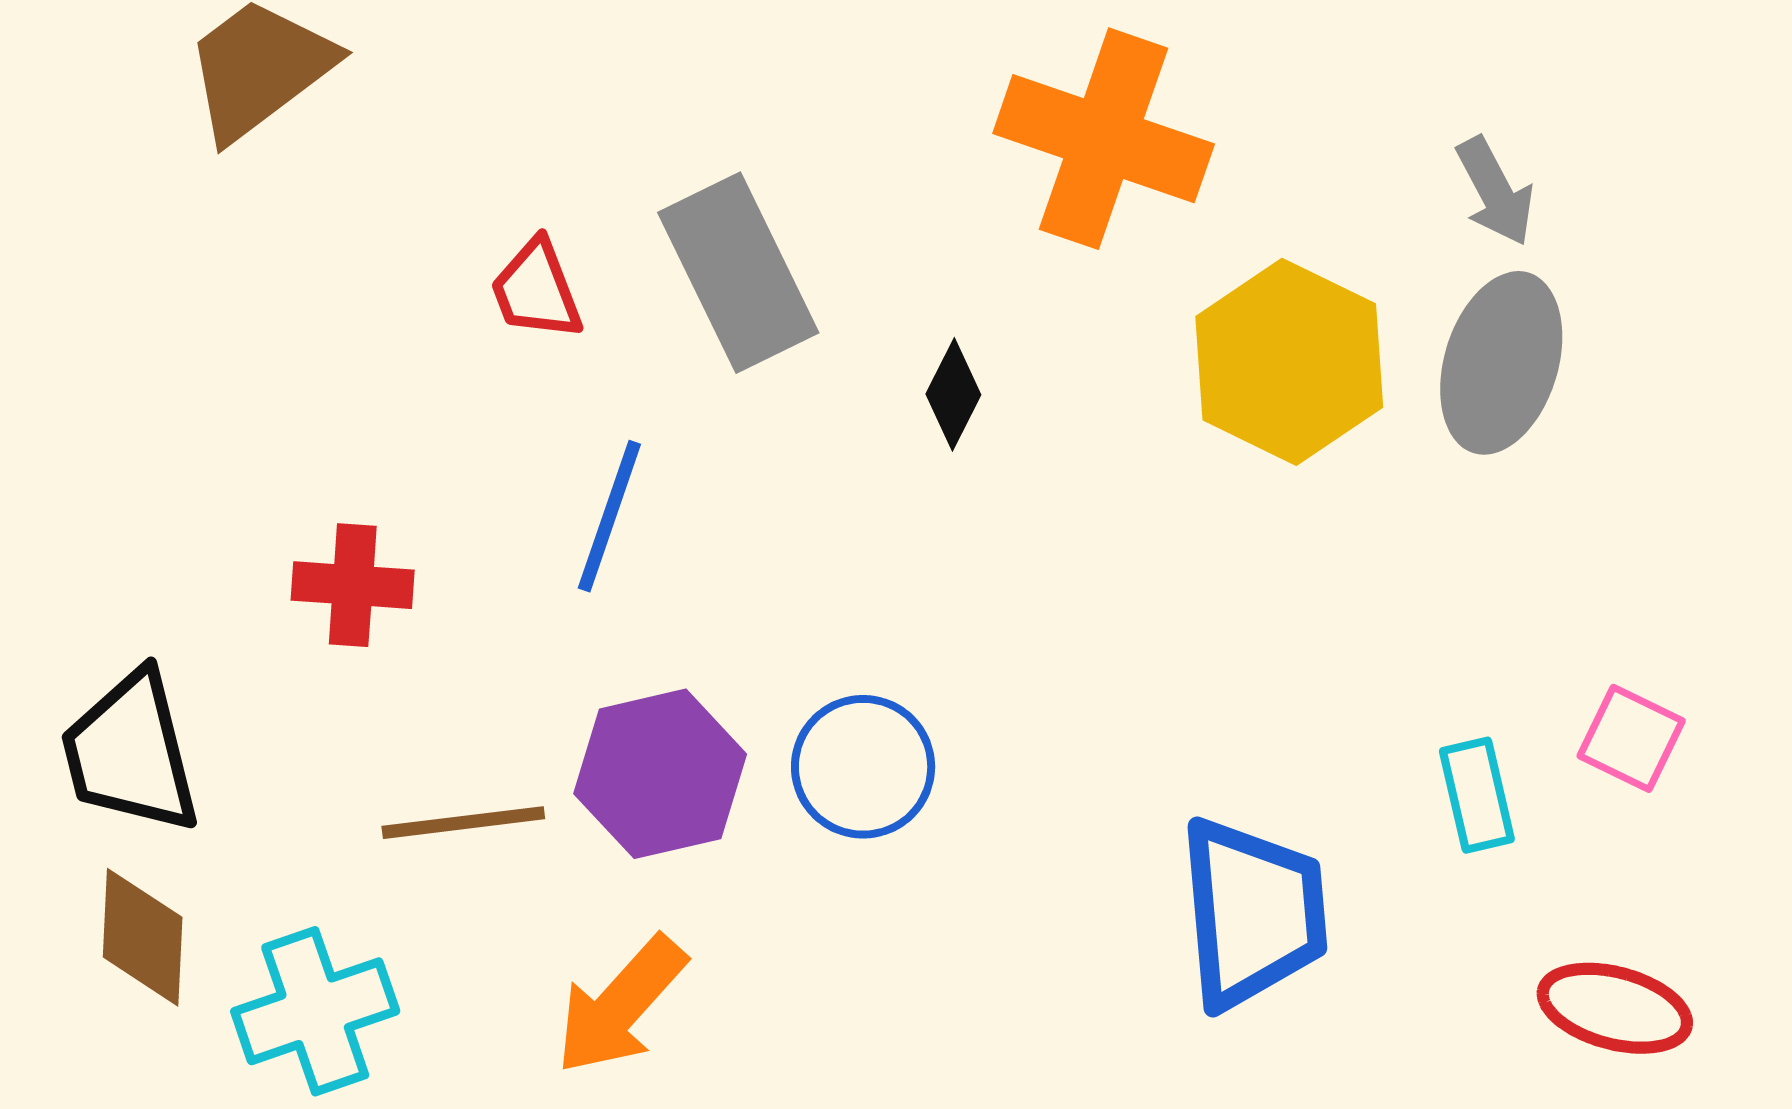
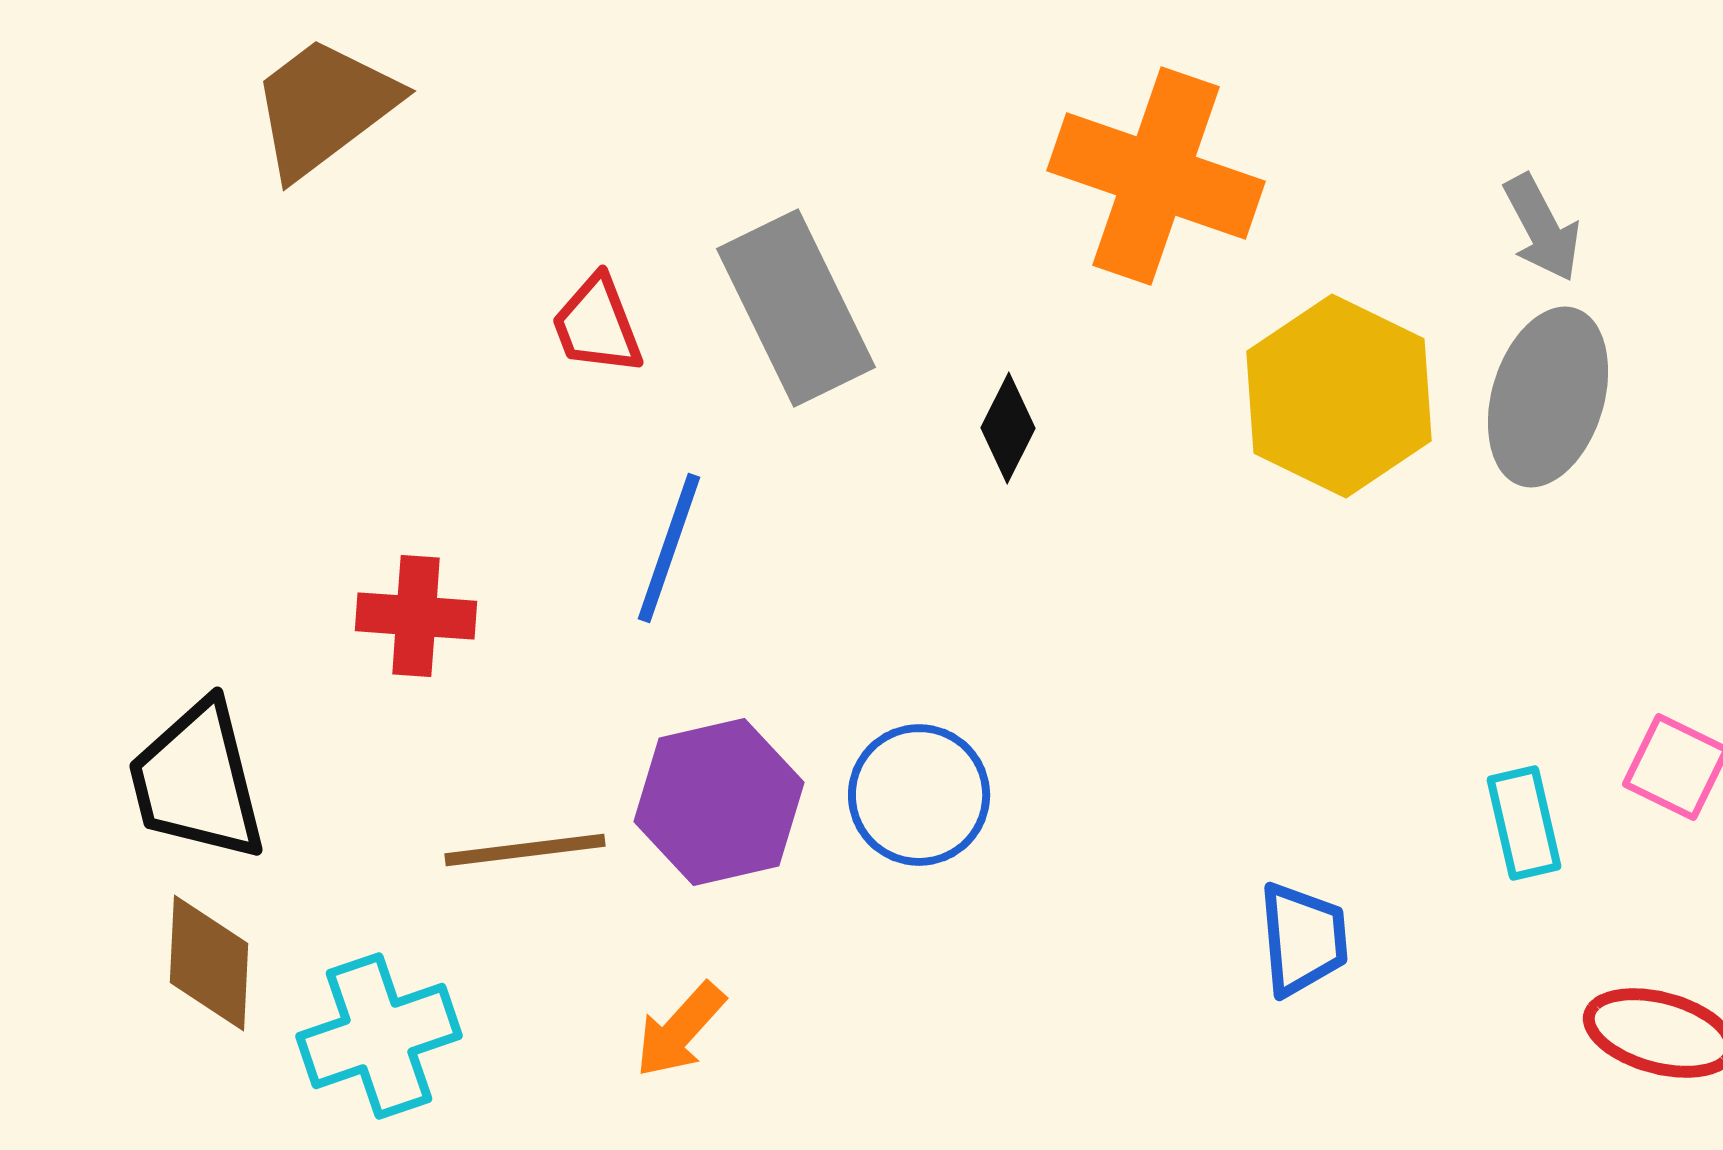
blue trapezoid: (1253, 913) -> (1303, 939), size x0.6
orange arrow: (621, 1005) -> (680, 1030), size x0.7

